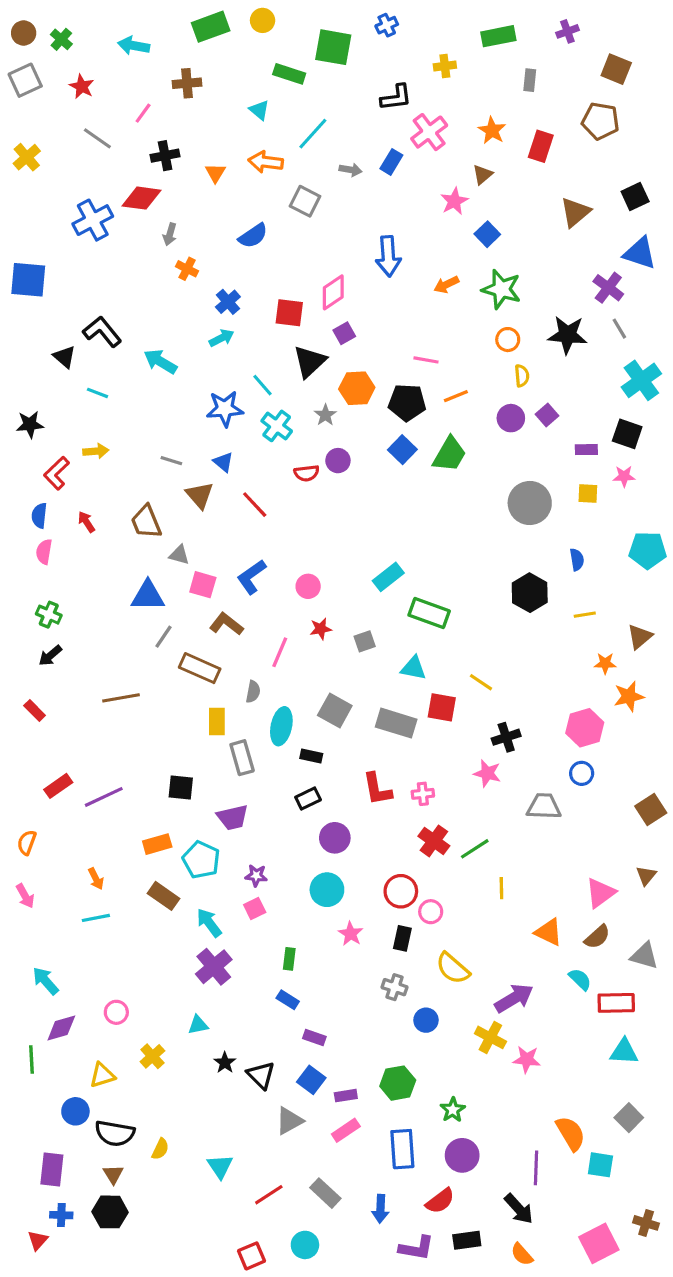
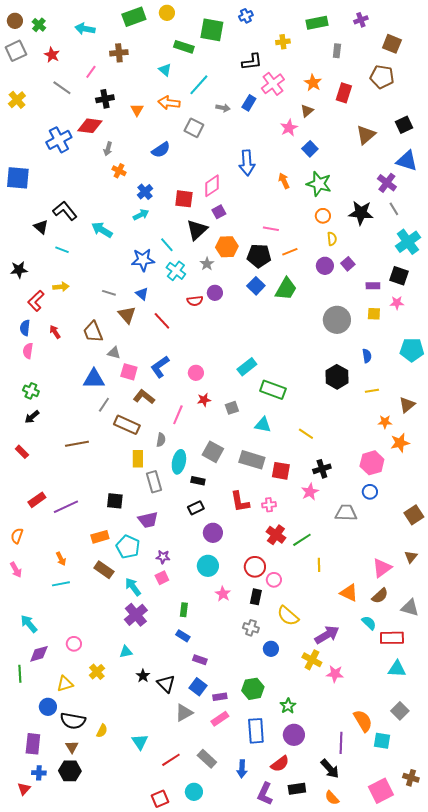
orange arrow: (446, 285) -> (284, 181), turned 91
red square: (442, 707) -> (281, 471), moved
pink star: (487, 773) -> (310, 492), turned 30
purple L-shape: (417, 1248) -> (265, 794), turned 105

